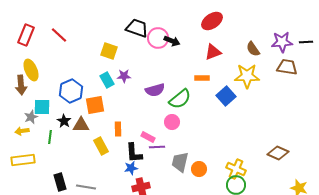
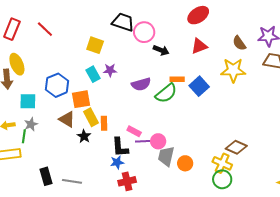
black arrow: (172, 41) -> (161, 50), moved
orange rectangle: (202, 78) -> (177, 79), moved
blue square: (226, 96) -> (199, 86), moved
gray star: (31, 117) -> (31, 124), moved
black star: (64, 121) -> (84, 136), moved
pink circle: (172, 122) -> (158, 141), moved
brown triangle: (81, 125) -> (67, 119), turned 30
green line: (50, 137) -> (24, 136), moved
yellow rectangle: (101, 146) -> (91, 117), moved
brown diamond: (278, 153) -> (236, 147), moved

